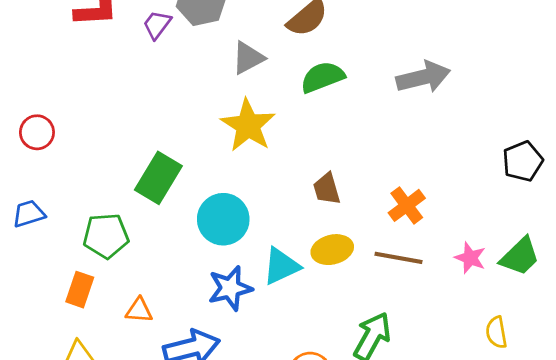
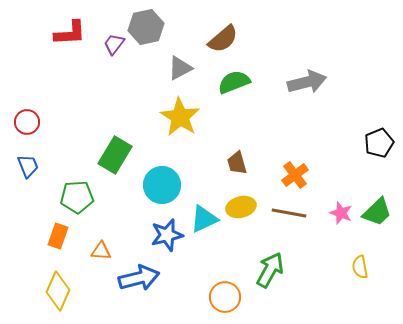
blue trapezoid: (29, 214) -> (28, 166), moved, turned 85

